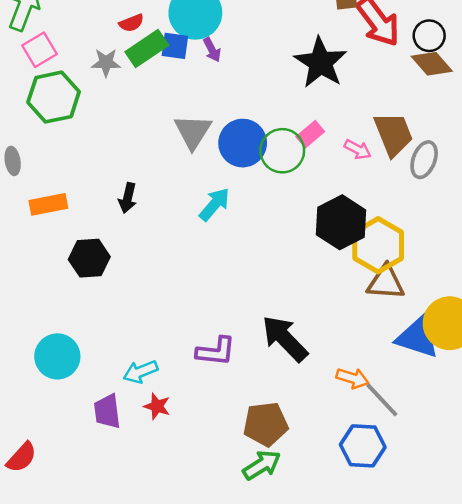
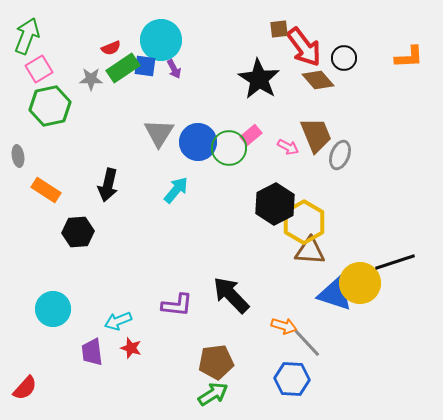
brown diamond: (432, 64) -> (318, 80), moved
black arrow: (128, 198) -> (108, 185), size x1.4
orange rectangle: (48, 204) -> (46, 190), turned 44

